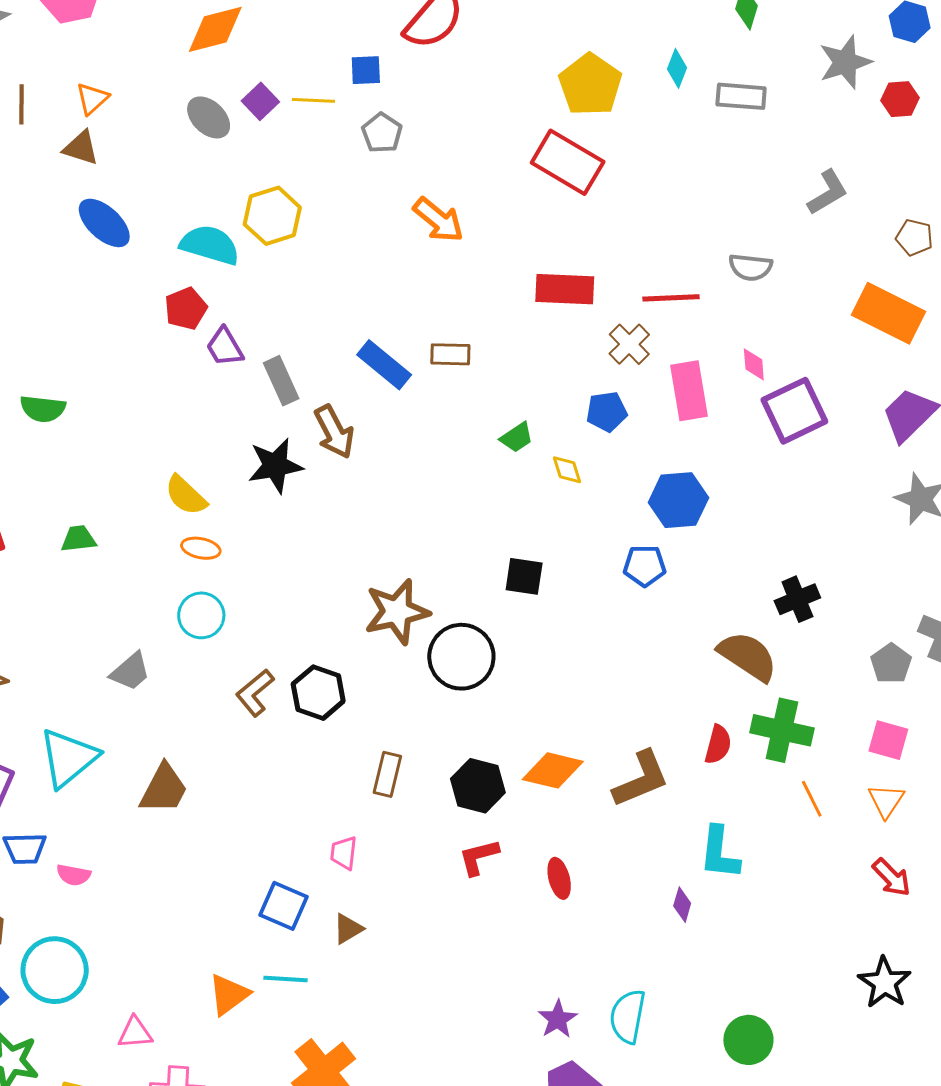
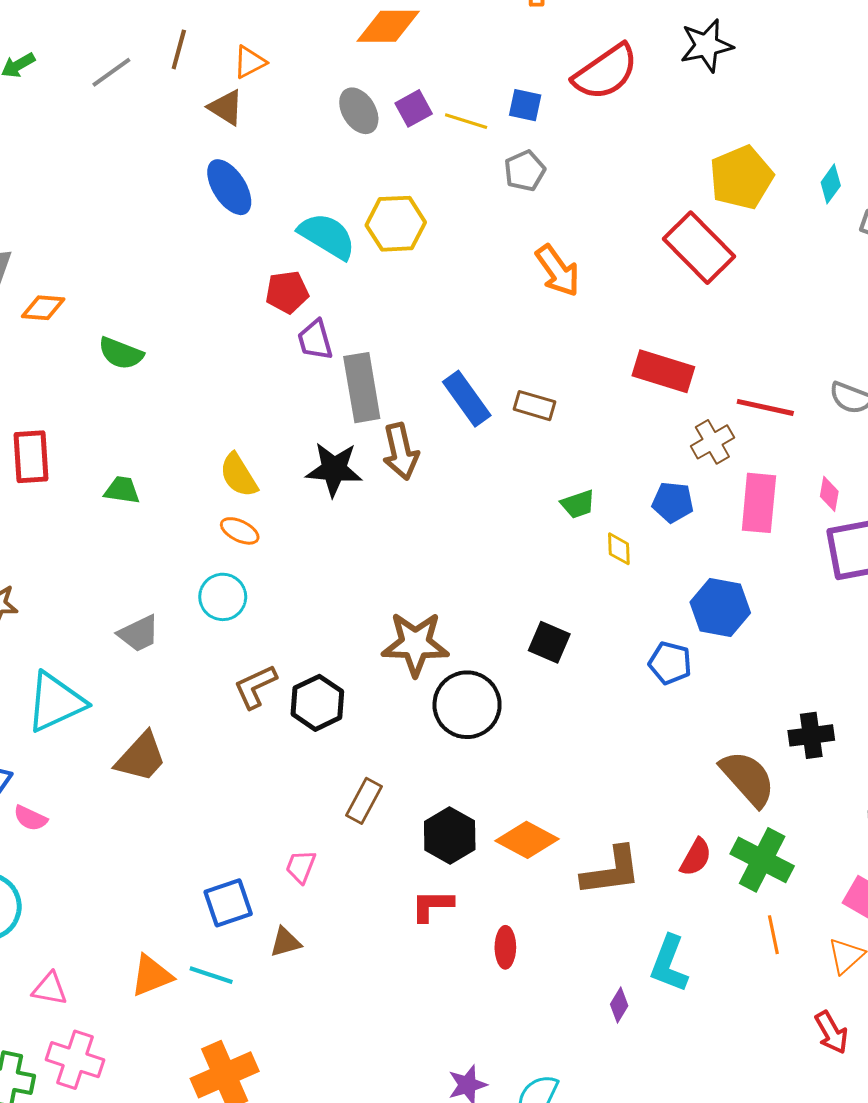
gray rectangle: (281, 381) -> (362, 388), size x1.4
blue square: (284, 906) -> (228, 903), turned 33

